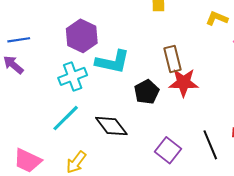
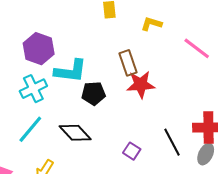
yellow L-shape: (217, 18) -> (151, 24), moved
black pentagon: (147, 92) -> (93, 93), moved, turned 30
purple square: (168, 150) -> (132, 151), size x0.7

